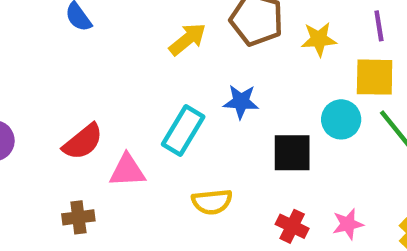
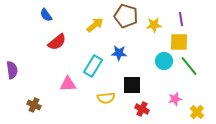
red semicircle: (83, 142) -> (57, 42), moved
black square: (292, 153) -> (132, 85), moved
brown cross: (78, 217) -> (34, 105), moved, turned 32
pink star: (348, 224) -> (175, 99), moved

